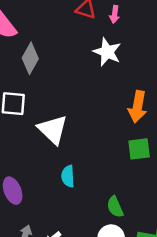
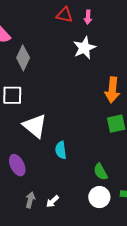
white star: (107, 52) -> (84, 48), turned 30
white triangle: (53, 130) -> (35, 126), moved

